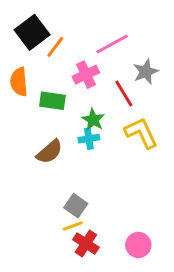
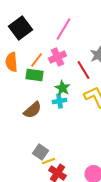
pink line: (112, 44) -> (64, 29), moved, turned -30
orange line: (55, 47) -> (36, 60), moved
gray square: (76, 206) -> (40, 152), moved

